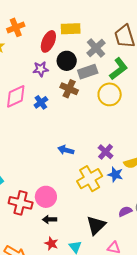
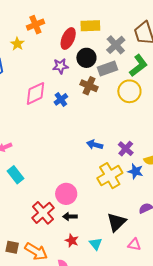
blue arrow: (66, 150) -> (95, 145), moved
red cross: (21, 203) -> (43, 213), moved, turned 35

